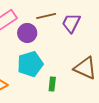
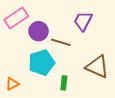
brown line: (46, 16) -> (61, 42), moved, turned 30

